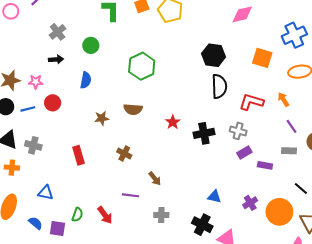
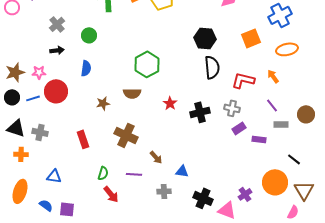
orange square: (262, 58) -> (251, 38), turned -36
green hexagon: (142, 66) -> (147, 64), moved
red circle: (53, 103) -> (56, 91), size x1.5
purple line: (291, 126) -> (272, 105), moved
brown cross: (124, 153) -> (126, 135), size x1.6
blue triangle: (214, 197) -> (182, 171), moved
purple cross: (250, 203) -> (245, 194), moved
green semicircle: (77, 215) -> (103, 173), moved

